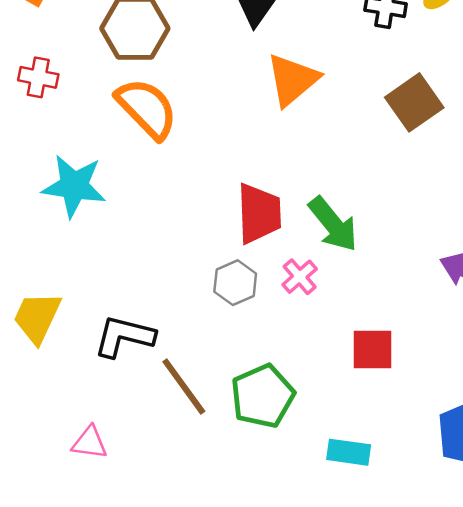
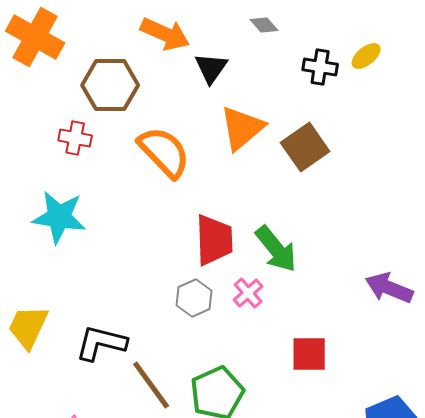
red cross: (38, 77) -> (75, 138), moved
brown square: (414, 102) -> (305, 147), moved
orange semicircle: (147, 108) -> (164, 152), moved

